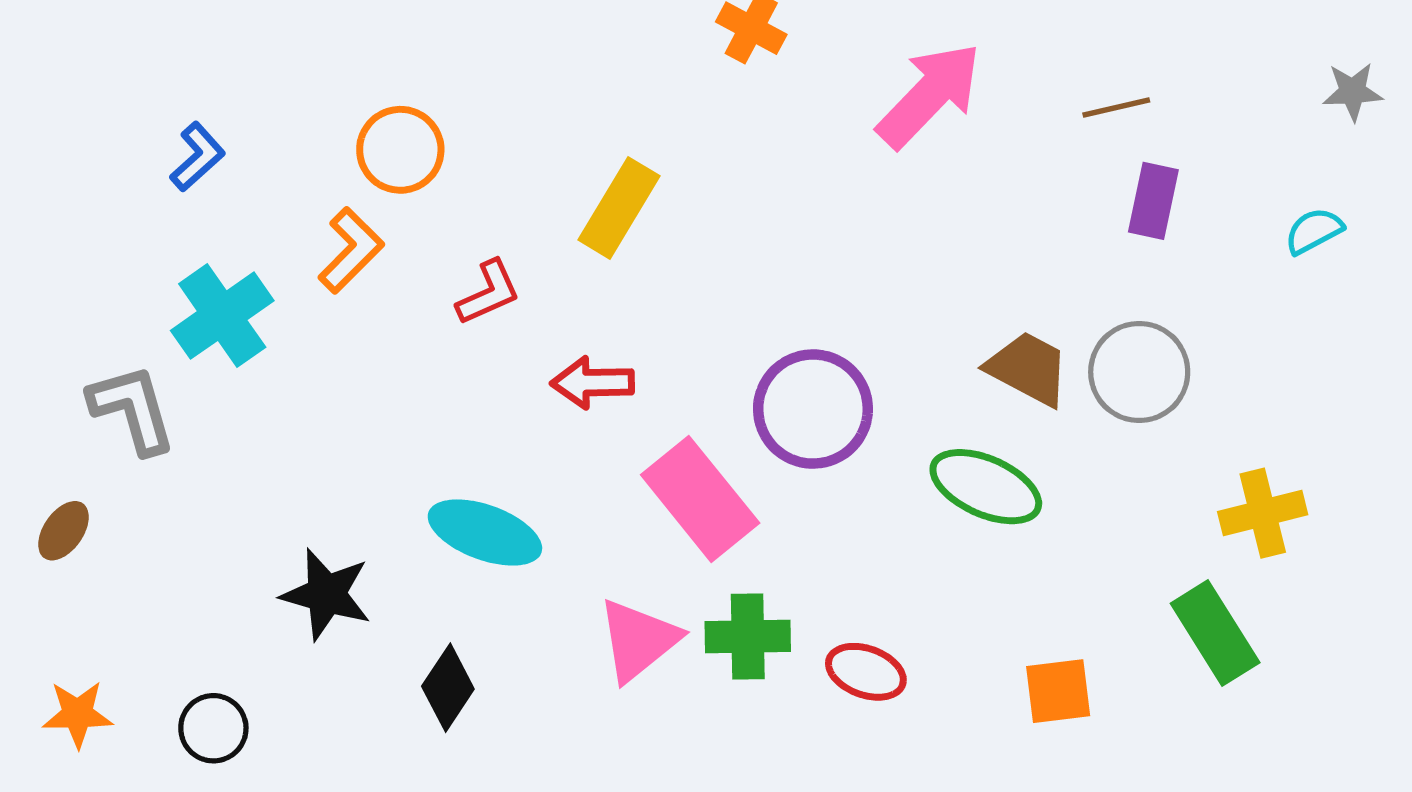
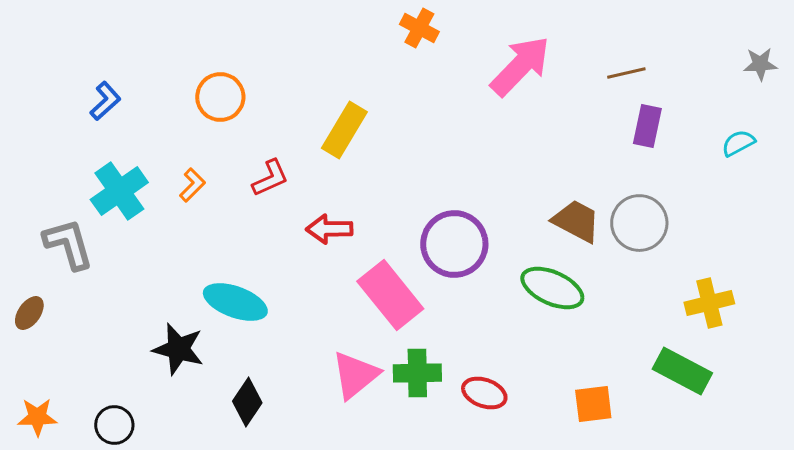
orange L-shape: (351, 250) -> (192, 185), moved, size x0.7
cyan ellipse: (485, 532) -> (235, 302), moved
green rectangle: (1215, 633) -> (682, 371), turned -30

